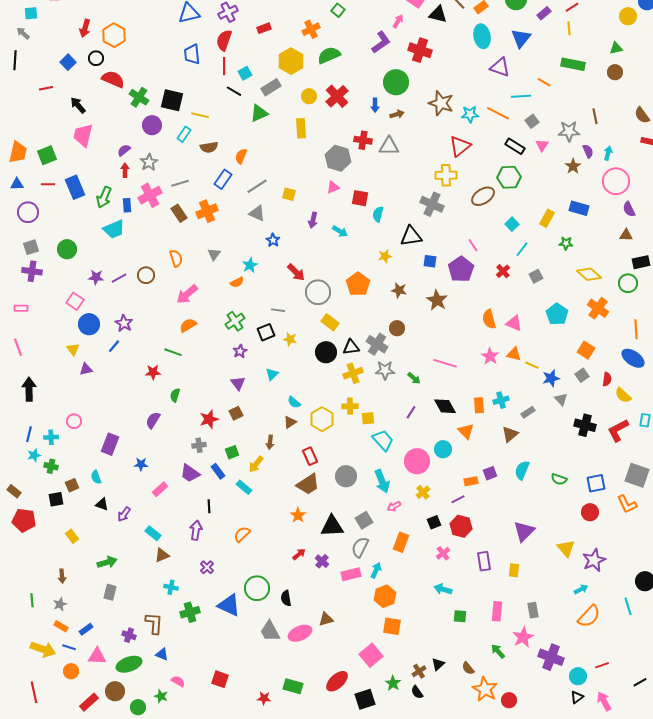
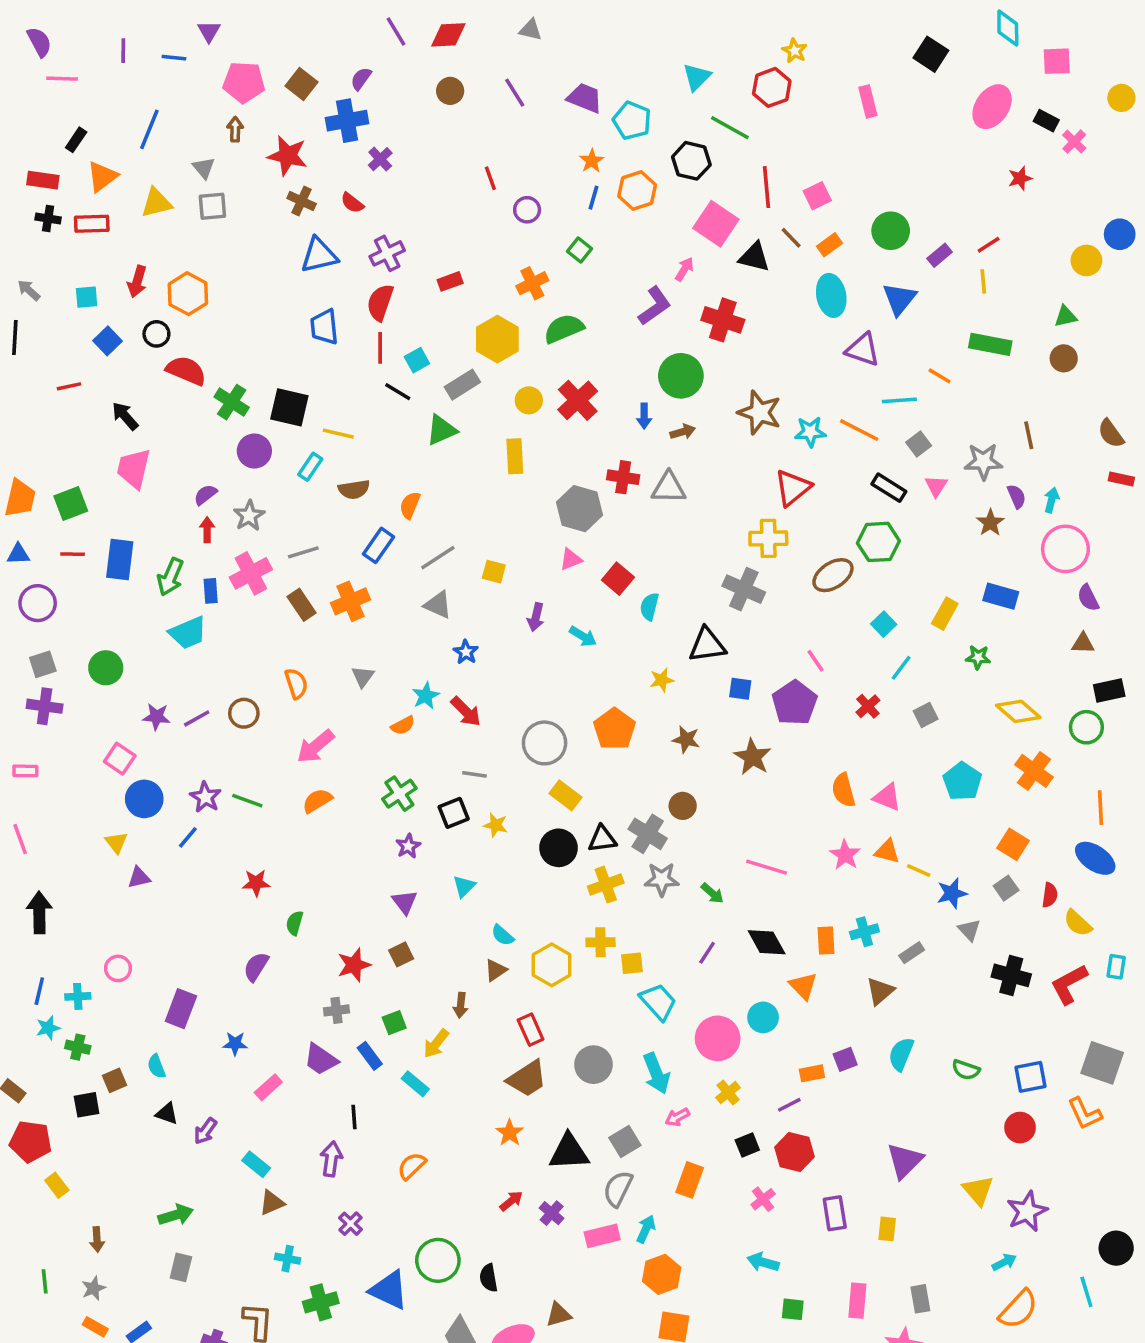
cyan square: (31, 13) -> (87, 297), moved
blue rectangle: (75, 187) -> (120, 559), turned 30
red square: (360, 198) -> (618, 579), turned 30
red arrow: (296, 272) -> (466, 711), moved
green line: (173, 352) -> (247, 801), moved
yellow rectangle: (72, 536) -> (57, 1185), moved

